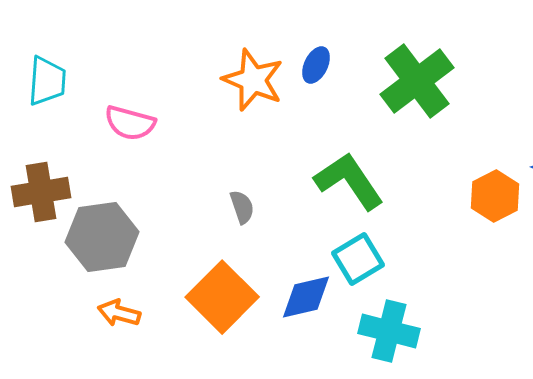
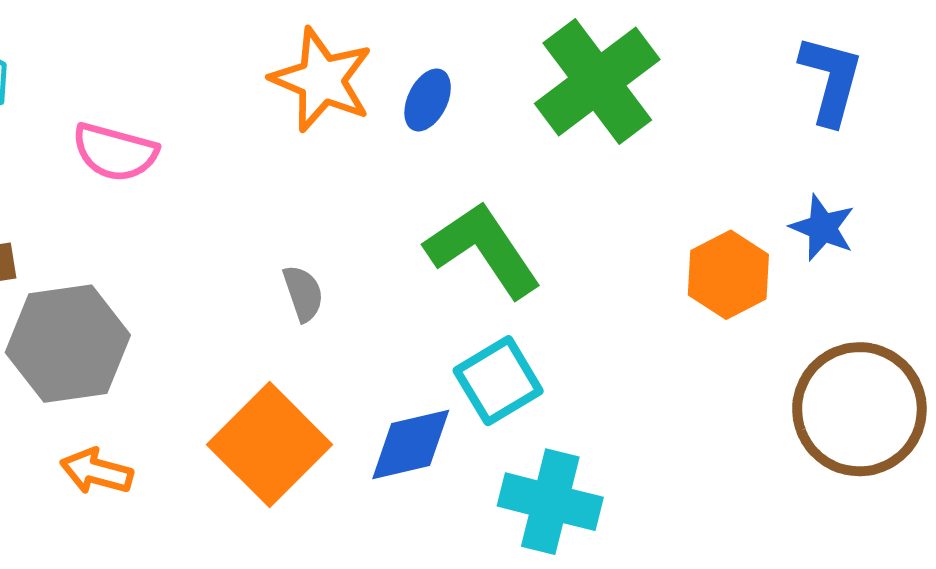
blue ellipse: (316, 65) -> (428, 100), moved

